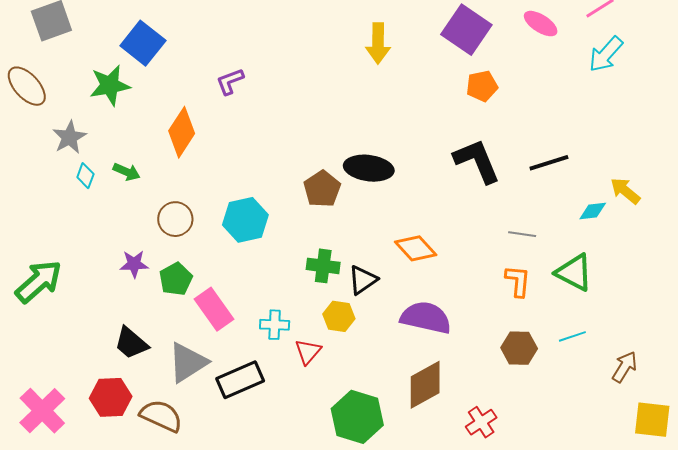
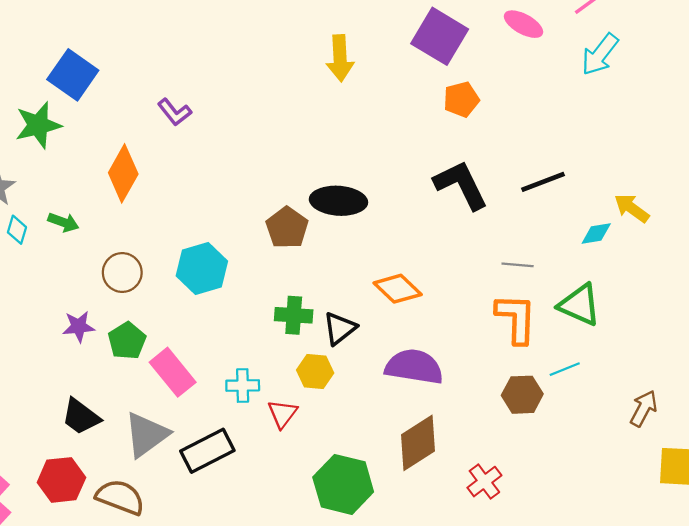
purple L-shape: (230, 81) -> (174, 112), turned -104
orange L-shape: (518, 281) -> (516, 319), size x1.4
cyan line: (572, 336) -> (565, 369), moved

